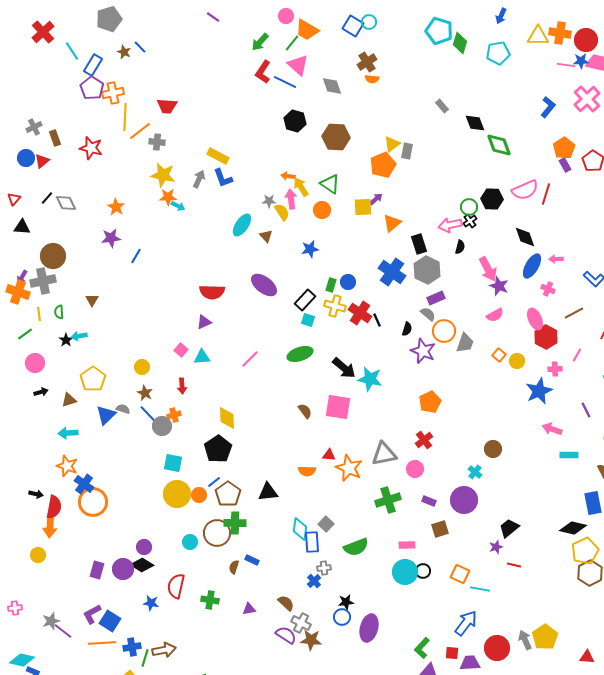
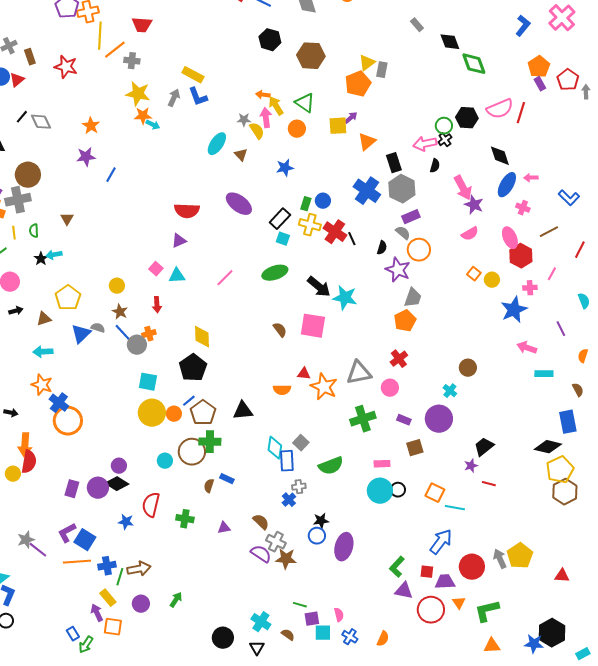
gray trapezoid: (465, 343) -> (413, 298), moved
red semicircle: (54, 507) -> (29, 462), moved

